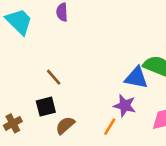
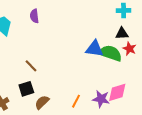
blue triangle: (136, 78) -> (94, 49), moved
purple star: (125, 106) -> (101, 99), moved

